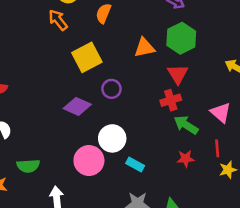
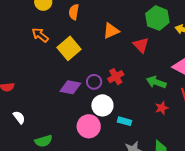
orange arrow: (58, 20) -> (40, 35), moved
green hexagon: (181, 38) -> (157, 18), moved
purple circle: (111, 89) -> (94, 82), moved
red cross: (171, 100) -> (116, 77), moved

